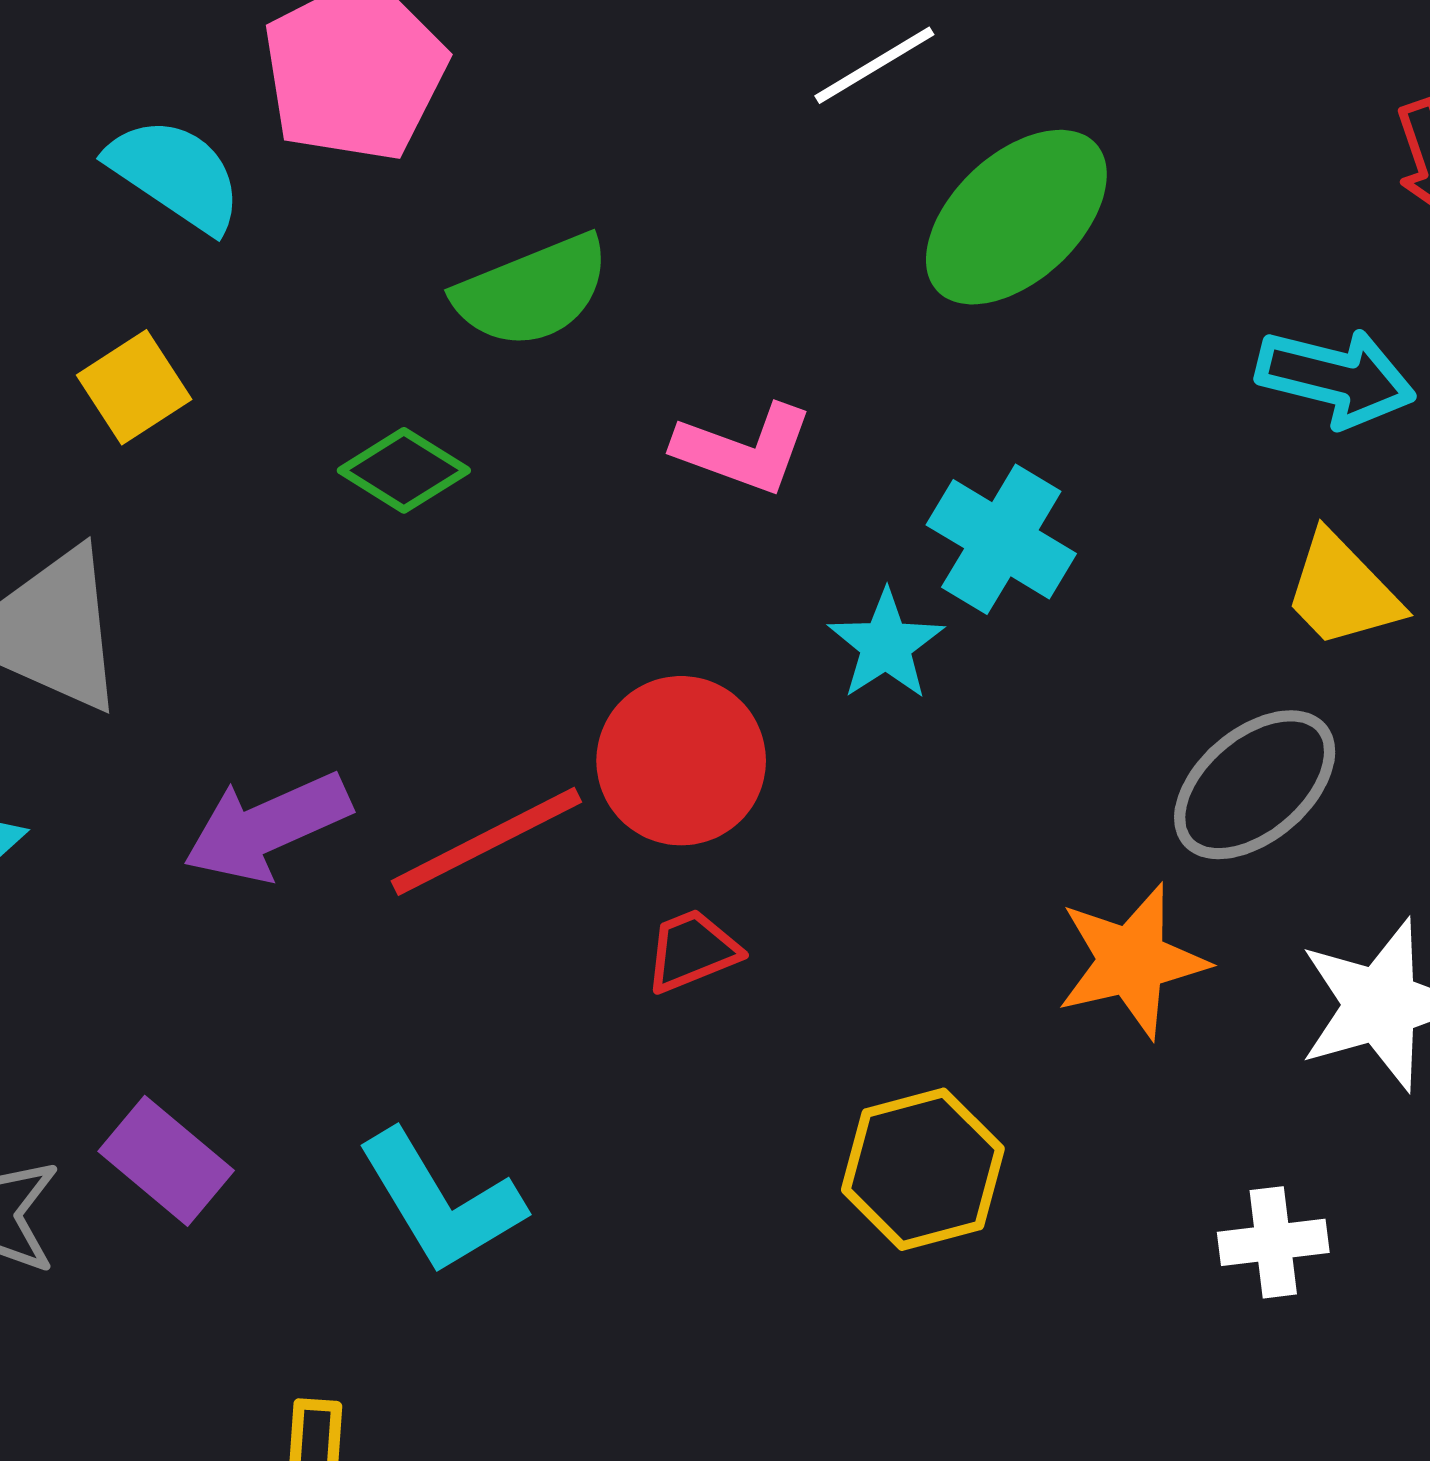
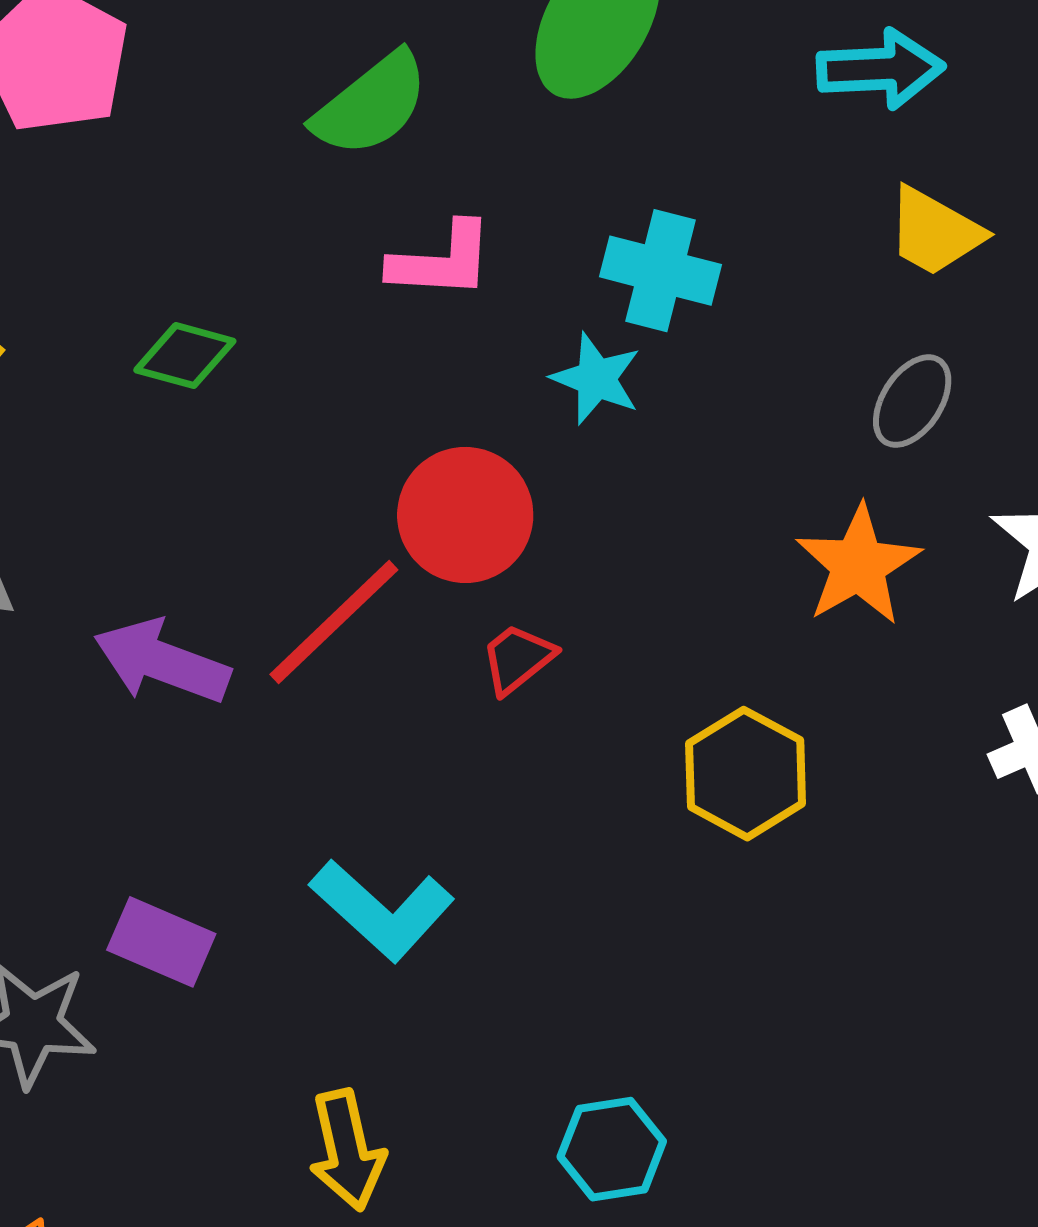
green semicircle: (532, 291) -> (371, 105), moved
gray ellipse: (1255, 785) -> (912, 401), size x0.7
purple arrow: (267, 827) -> (162, 662), turned 61

